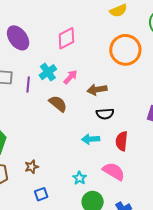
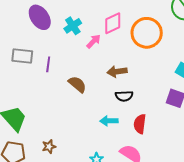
pink diamond: (66, 38) -> (113, 23), moved
cyan cross: (48, 72) -> (73, 26), moved
pink arrow: (70, 77) -> (94, 41), moved

